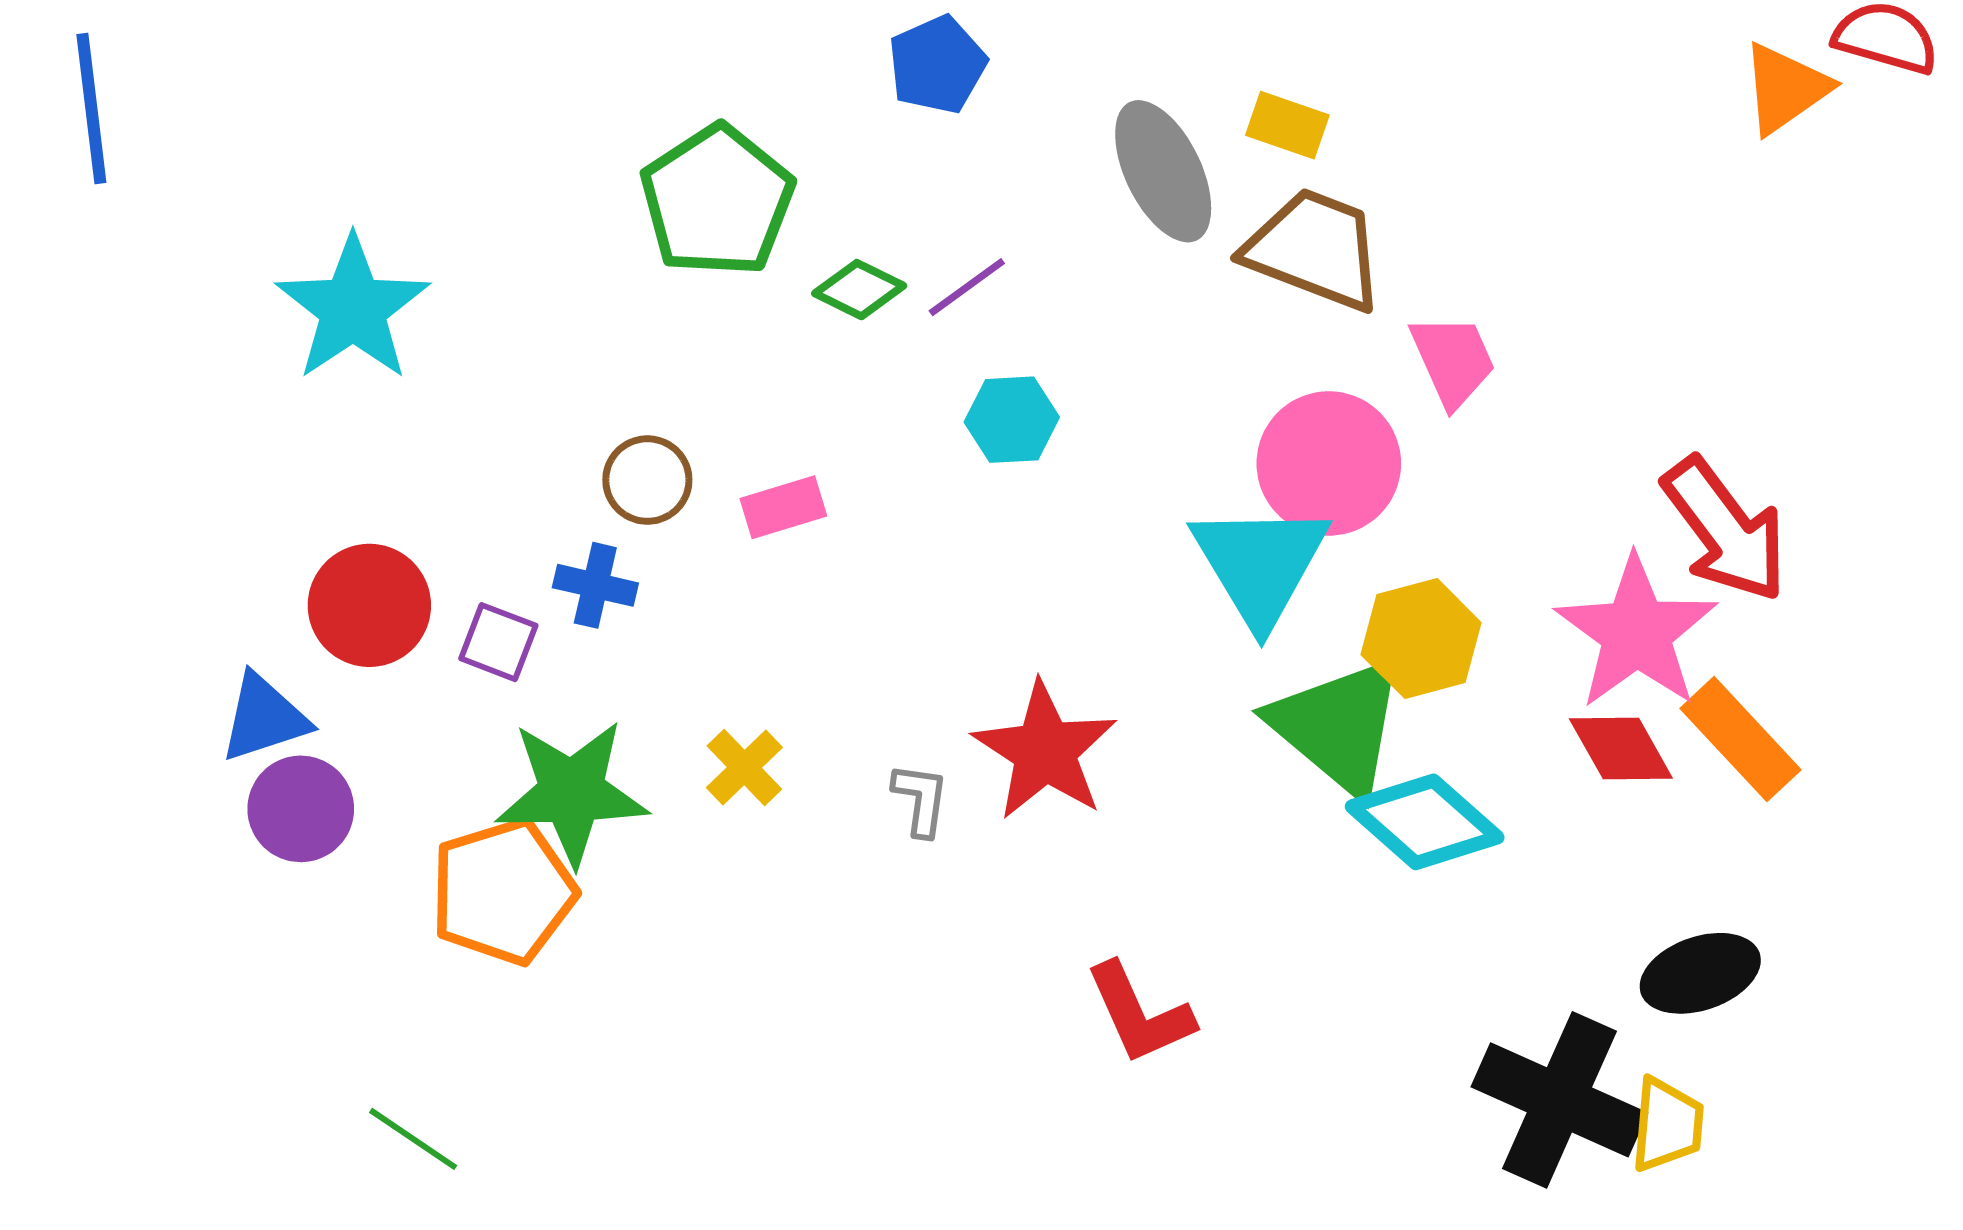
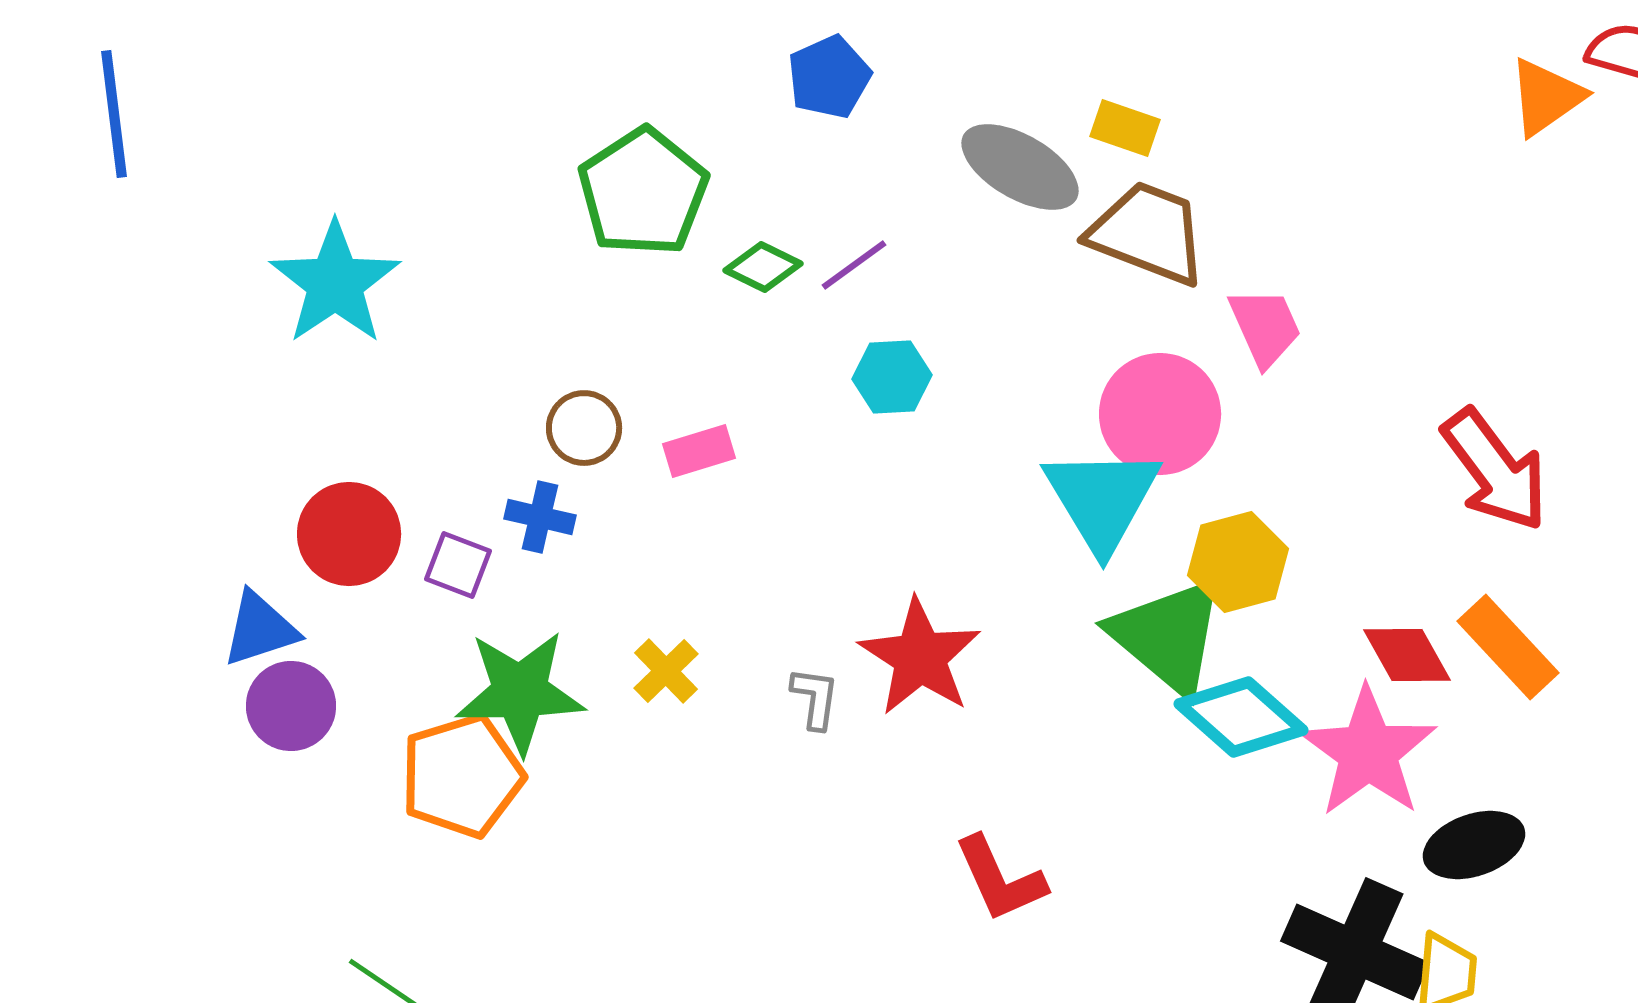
gray ellipse: (1163, 171) -> (1020, 167), turned -34
pink star: (1636, 633) -> (1368, 752), moved

